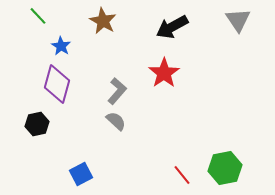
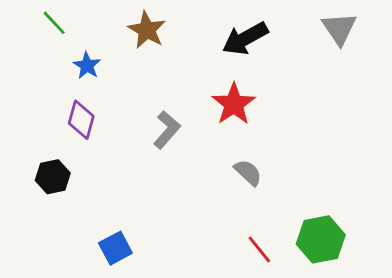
purple diamond: (57, 84) -> (81, 120), size x0.7
gray semicircle: (116, 121) -> (248, 172), moved

